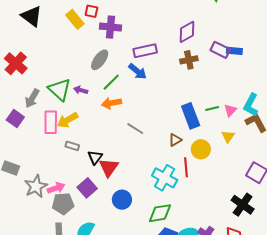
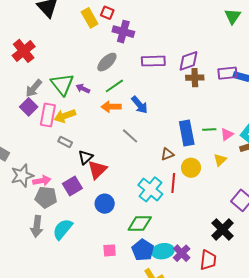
purple diamond: (187, 32) -> (189, 61), moved
purple rectangle: (220, 50) -> (227, 73), turned -42
blue arrow: (137, 71) -> (140, 105), moved
purple square: (15, 119) -> (29, 107), moved

